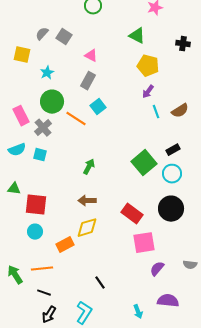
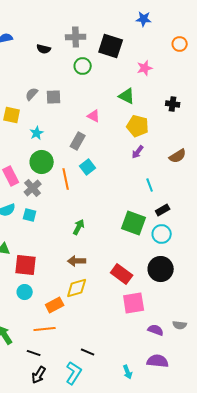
gray square: (64, 37) -> (54, 97), turned -35
pink triangle: (91, 56) -> (94, 116), moved
brown semicircle: (180, 111) -> (178, 156), moved
cyan line: (156, 112) -> (150, 185), moved
orange line: (76, 119) -> (66, 179), turned 45
green square: (144, 163) -> (134, 223), turned -30
orange line: (42, 269) -> (45, 329), moved
purple semicircle: (157, 269) -> (156, 330), moved, turned 70
black line: (100, 283) -> (88, 352), moved, turned -32

